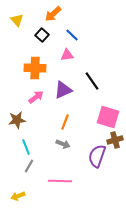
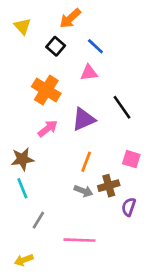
orange cross: (35, 68) -> (46, 90), turned 30
pink square: (108, 117) -> (131, 159), moved, size x0.6
brown cross: (115, 140) -> (109, 186), moved
cyan line: (26, 147) -> (22, 188), moved
purple semicircle: (97, 156) -> (129, 207), size x0.6

